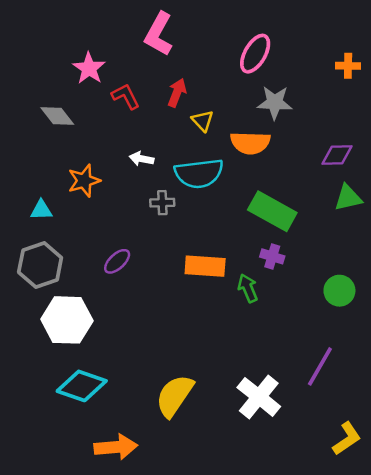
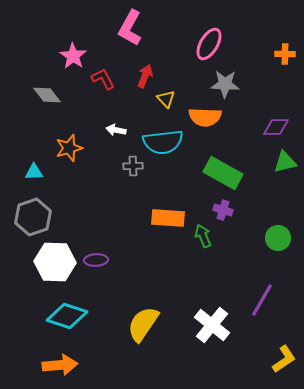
purple ellipse: (117, 261) -> (96, 260), moved, turned 40
orange arrow: (116, 447) -> (60, 365), moved

